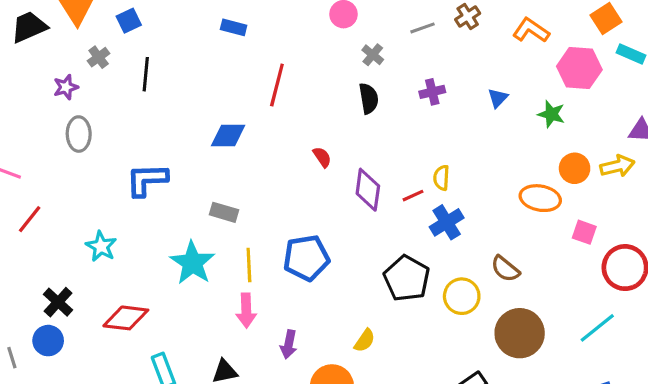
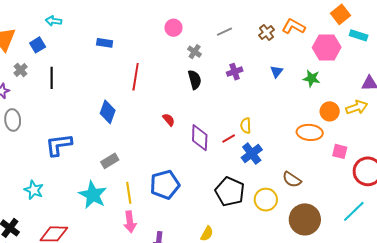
brown cross: (468, 16) -> (267, 33), moved
blue diamond: (228, 136) -> (108, 112), turned -65
gray rectangle: (224, 212) -> (110, 161), turned -42

